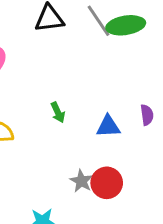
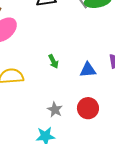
gray star: (81, 181) -> (55, 110), moved

